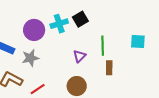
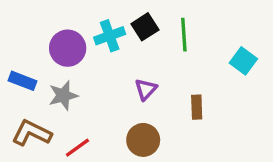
cyan square: (138, 41) -> (243, 61), turned 35
green line: (103, 46) -> (184, 35), moved

